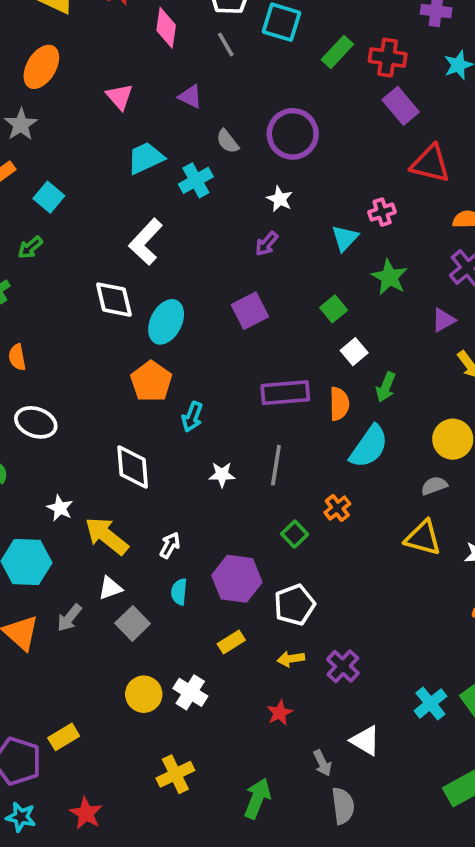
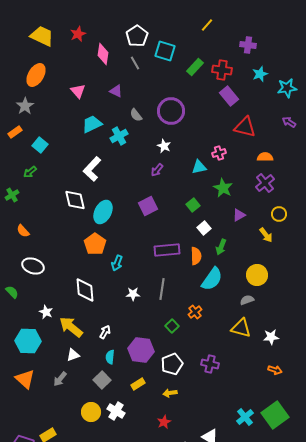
cyan triangle: (345, 238) -> (199, 167), turned 35
purple triangle: (443, 320) -> (239, 215), moved
orange semicircle: (17, 357) -> (23, 231), turned -32
gray arrow: (69, 618) -> (60, 379), moved
gray square: (133, 623) -> (102, 380), moved
purple cross: (343, 666) -> (210, 364), moved, turned -30

